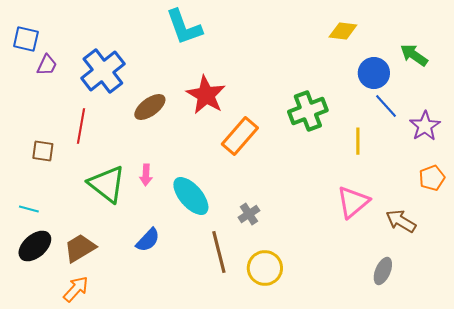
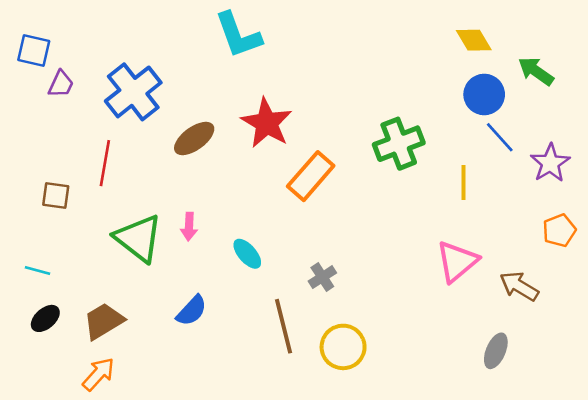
yellow diamond: (343, 31) -> (474, 40), moved, turned 52
cyan ellipse: (191, 196) -> (247, 254), size x0.6
black ellipse: (35, 246) -> (45, 318), size x0.7

